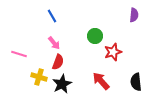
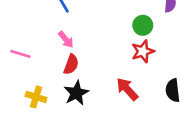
green circle: (95, 36) -> (143, 25), moved
yellow cross: (39, 77) -> (36, 97), moved

